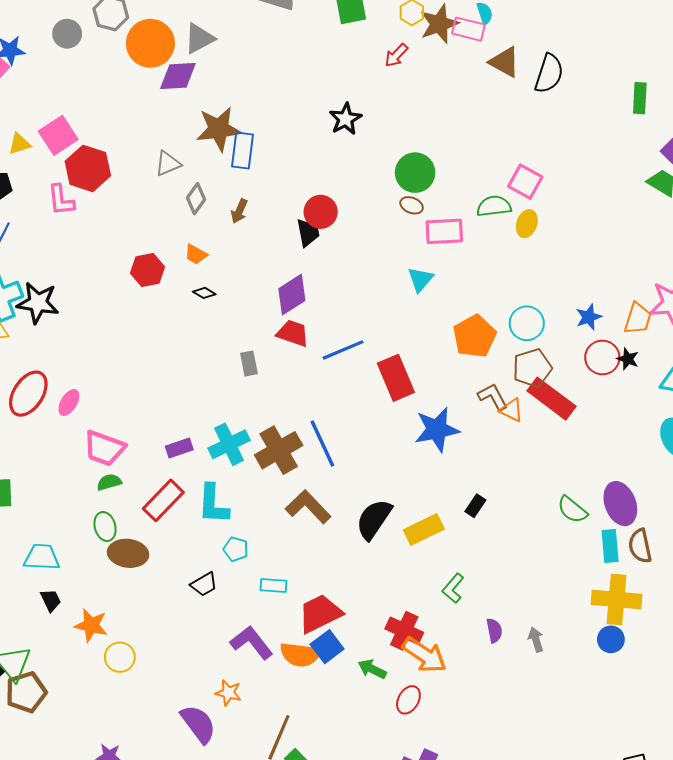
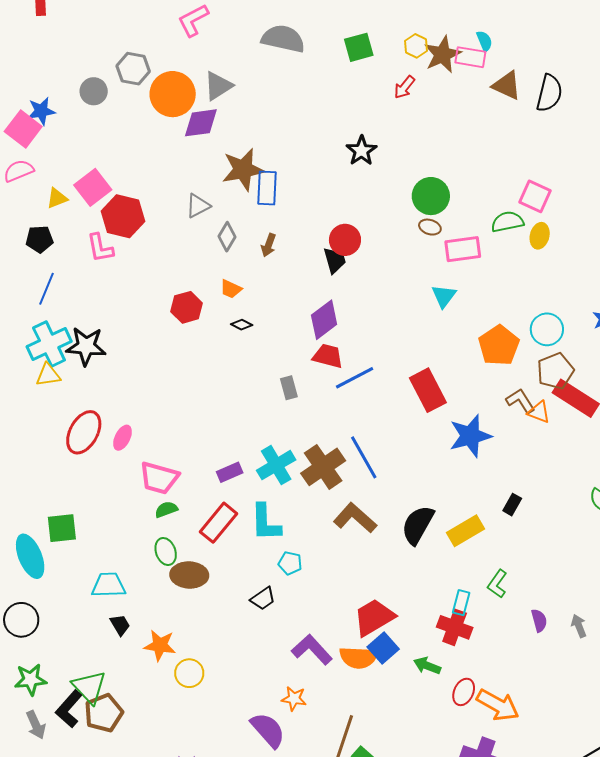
blue line: (343, 350) -> (355, 378), moved
cyan rectangle: (273, 586) -> (461, 603), moved, turned -75
orange arrow: (424, 655) -> (498, 705), moved

